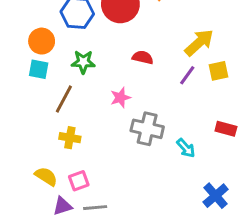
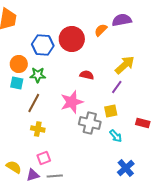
green star: (83, 62) -> (38, 75), moved
yellow square: (218, 71) -> (111, 111), moved
pink star: (120, 98) -> (72, 102), size x1.6
yellow semicircle: (46, 176) -> (14, 167), moved
blue cross: (216, 196) -> (126, 168), moved

